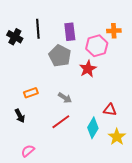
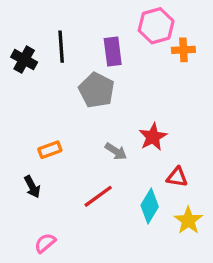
pink hexagon: (97, 46) -> (156, 26), moved
red star: (88, 69) -> (153, 137), moved
gray arrow: (65, 98) -> (116, 151), moved

